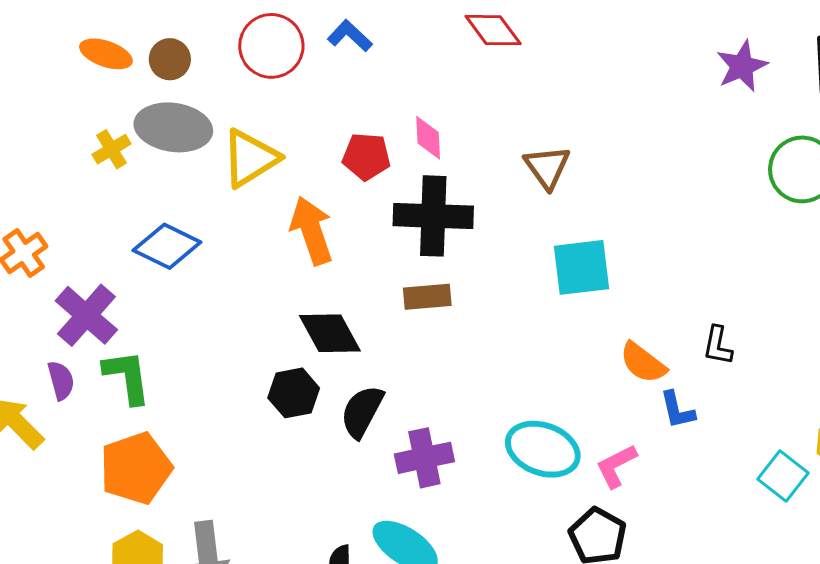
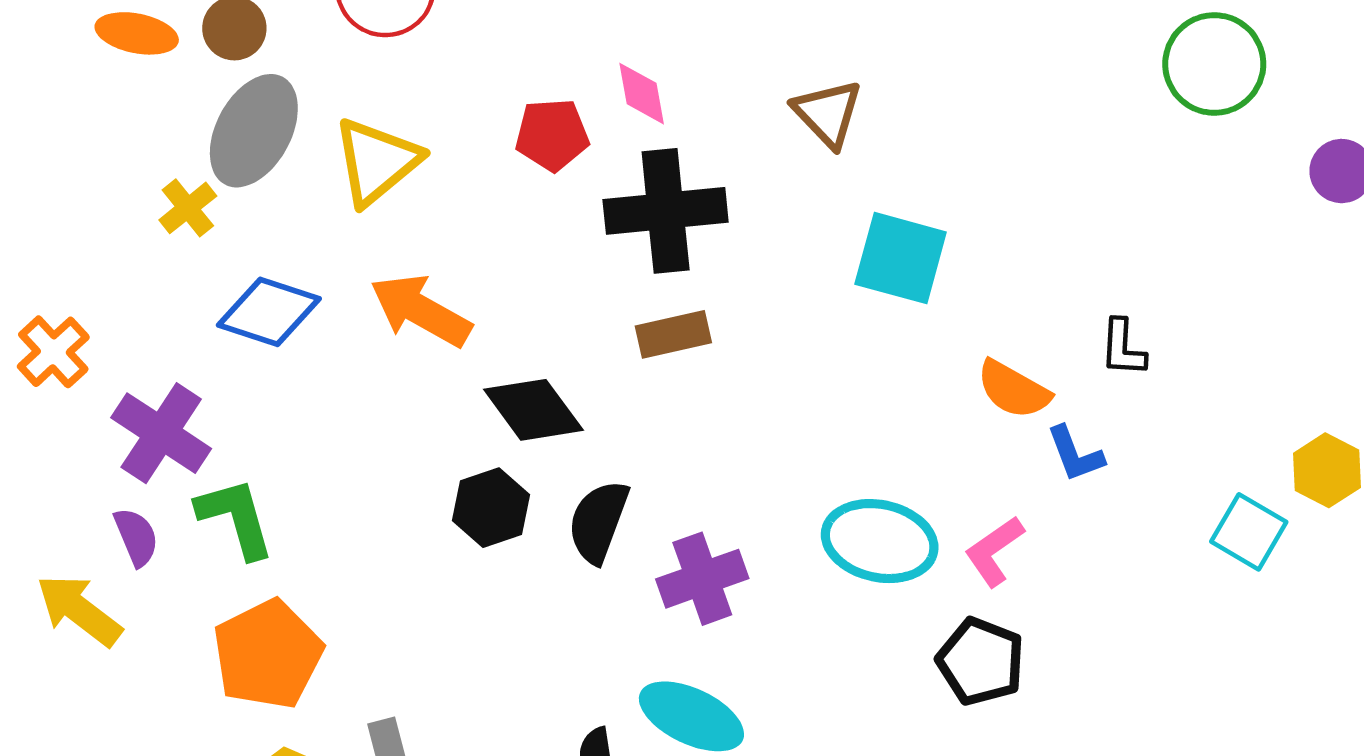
gray ellipse: (173, 127) -> (254, 131), turned -62
yellow cross: (111, 149) -> (188, 208), moved
orange arrow: (312, 231) -> (421, 311), moved, turned -34
cyan square: (581, 267) -> (901, 258), turned 30

